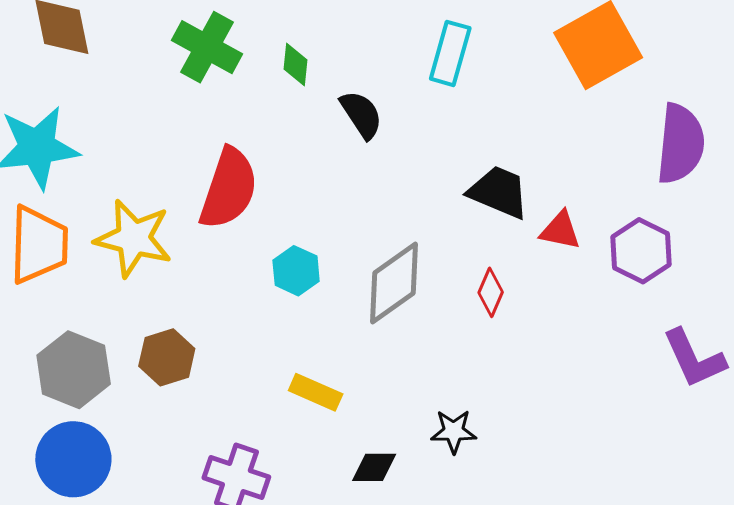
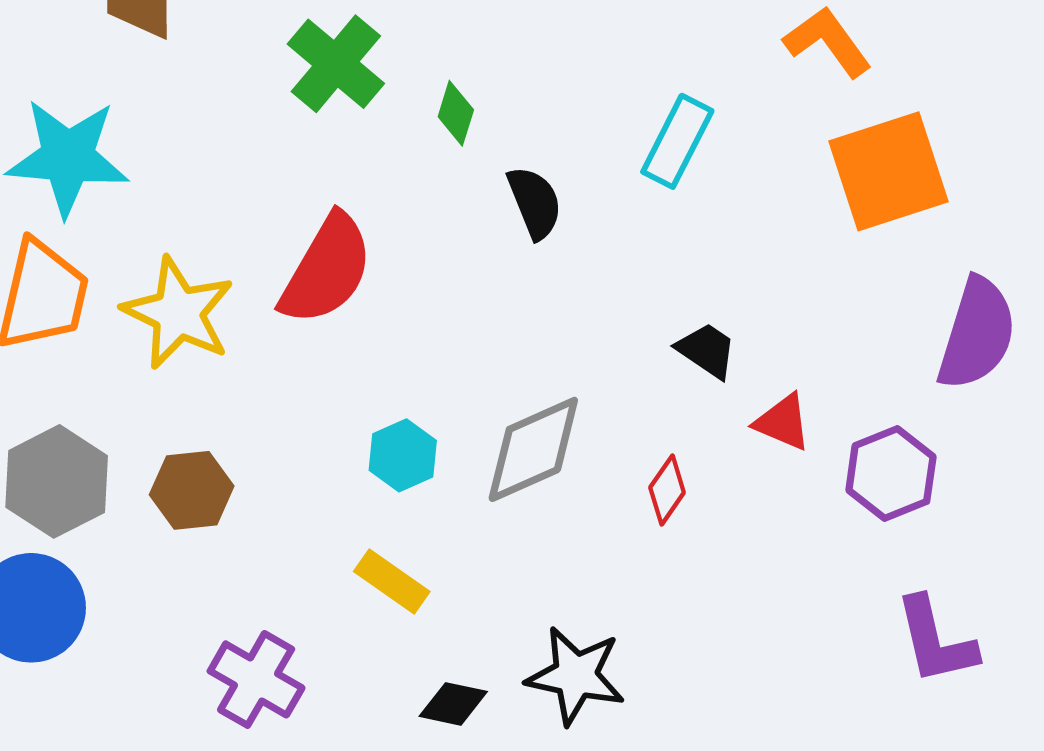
black trapezoid: (499, 192) -> (707, 350), size x0.7
cyan hexagon: (296, 271) -> (403, 455), moved
black star: (454, 431) -> (576, 676), size x1.5

